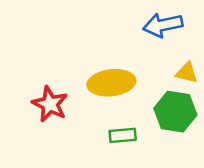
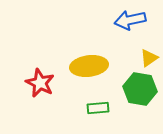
yellow triangle: (187, 73) -> (149, 58), turned -48

